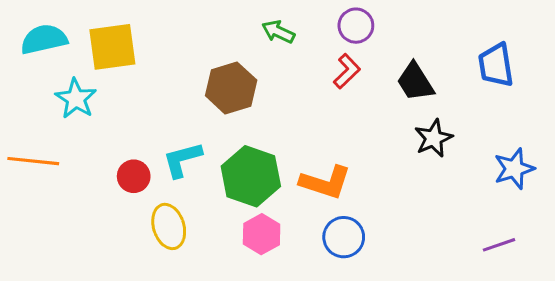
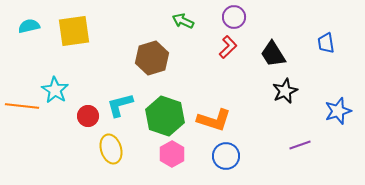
cyan semicircle: (44, 39) -> (29, 26), size x0.7
blue trapezoid: (496, 65) -> (326, 43), size x0.7
cyan star: (76, 99) -> (55, 90), moved
purple line: (499, 245) -> (300, 145), moved

